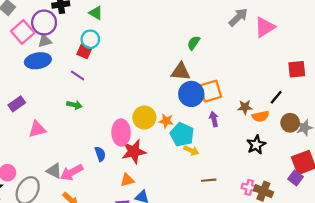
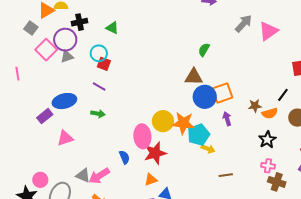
cyan circle: (90, 39) -> (99, 53), moved
blue ellipse: (38, 61) -> (64, 101), moved
orange star: (166, 121) -> (183, 123), size x1.6
cyan pentagon: (182, 135) -> (199, 135), turned 30
pink cross: (249, 187) -> (268, 166), moved

